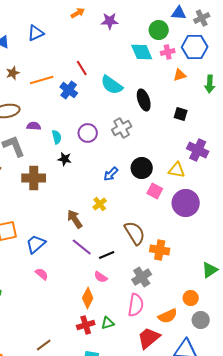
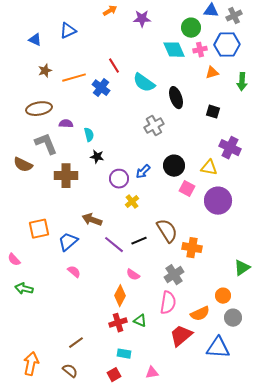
purple circle: (88, 133) -> (119, 179), moved
brown arrow: (75, 219) -> (92, 220), moved, turned -36
black line: (107, 255) -> (139, 241), moved
green triangle: (108, 323) -> (140, 321), turned 40

